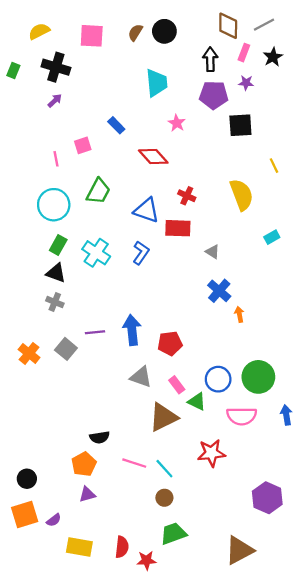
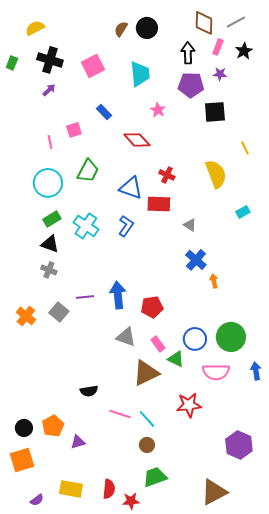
pink square: (92, 36) -> (93, 66), moved, turned -30
green rectangle: (58, 245) -> (52, 219), turned 30
orange pentagon: (84, 464) -> (53, 426), moved
purple semicircle: (54, 520) -> (37, 500), moved

